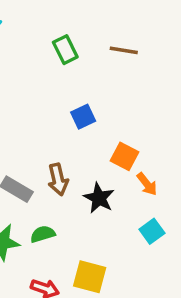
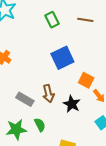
blue square: (83, 117) -> (62, 58), size x1.6
green semicircle: (43, 234) -> (40, 125), turned 80

